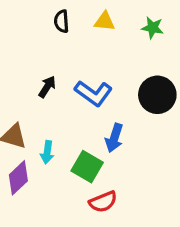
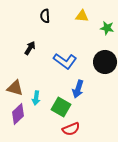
yellow triangle: (105, 21) -> (82, 16), moved
green star: (153, 28) -> (107, 28), moved
black arrow: (47, 87) -> (30, 48), moved

